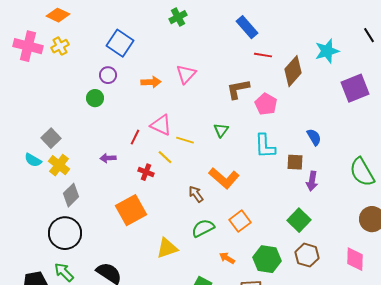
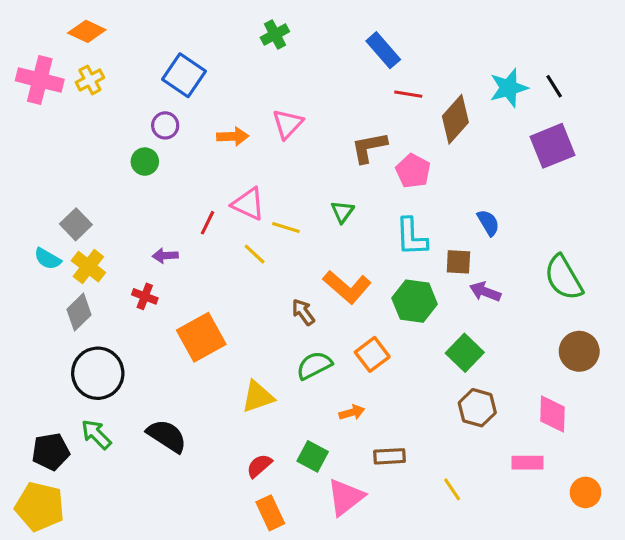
black line: (369, 35) -> (554, 86), moved
red cross: (146, 172) -> (145, 296), moved
purple arrow: (312, 181) -> (485, 292), turned 102
gray diamond: (71, 195) -> (79, 312), moved
orange arrow: (227, 258) -> (352, 412), turned 133
green hexagon: (267, 259) -> (415, 301), moved

